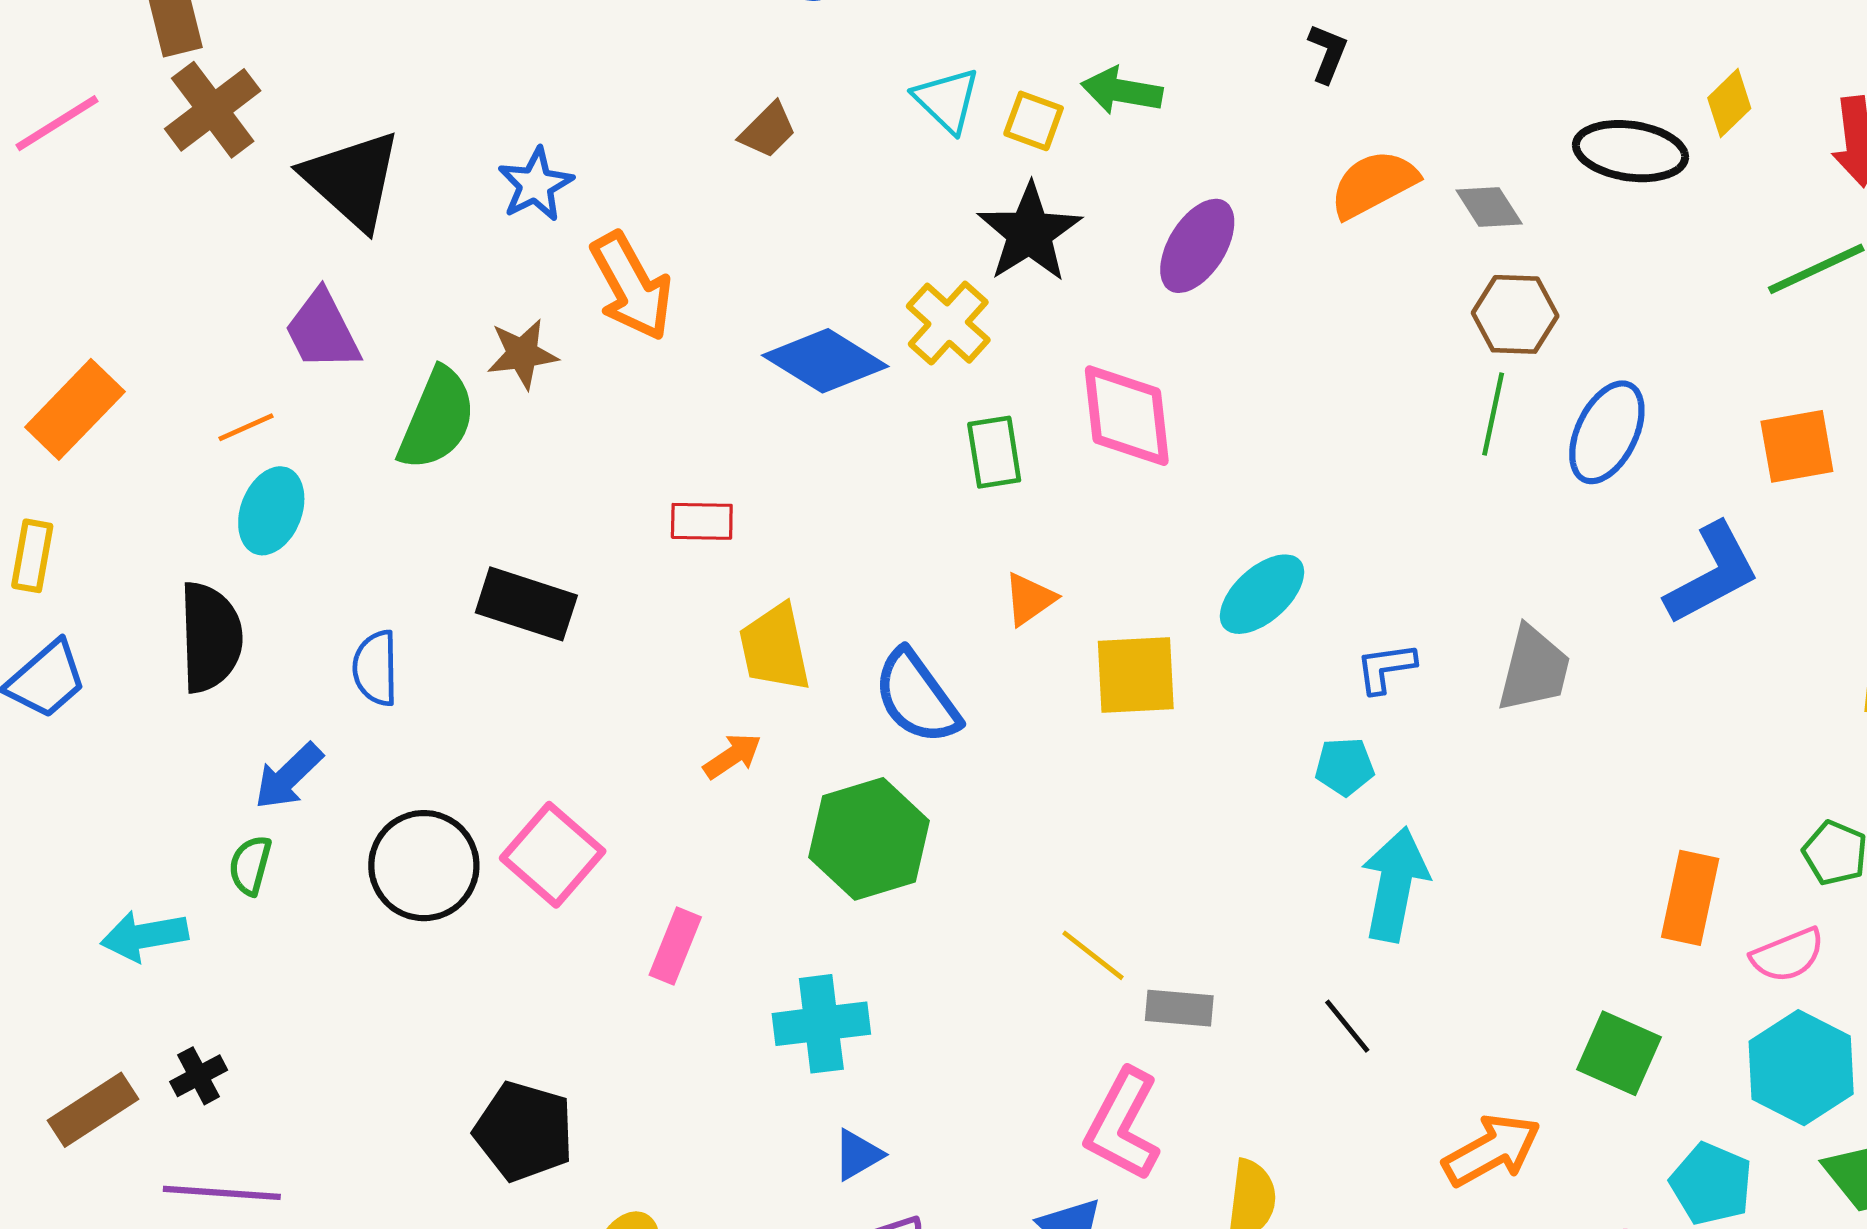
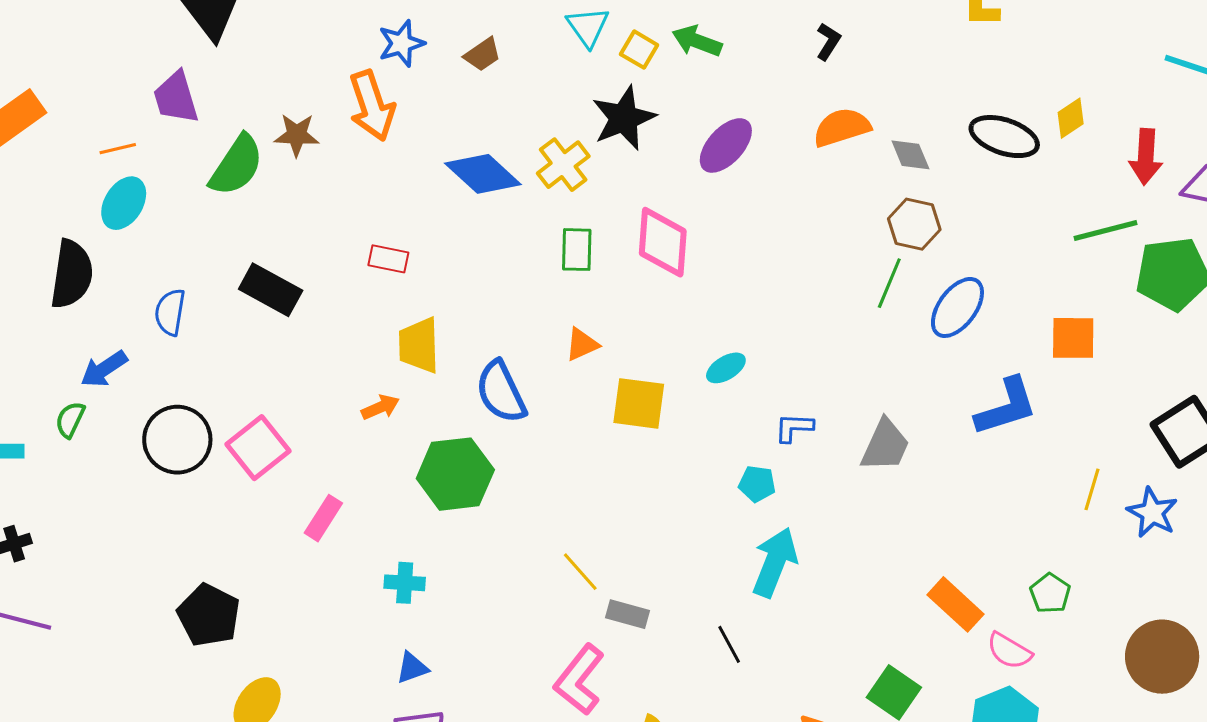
brown trapezoid: (768, 130) -> (483, 55), moved
blue star: (536, 185) -> (401, 43), moved
cyan ellipse: (1262, 594) -> (726, 368), size x0.7
orange rectangle: (1690, 898) -> (956, 604), turned -70
pink semicircle: (1788, 955) -> (1009, 651), turned 42
cyan cross: (821, 1024) -> (405, 583), size x0.7

